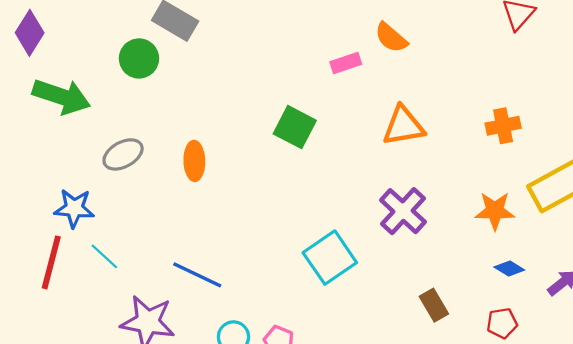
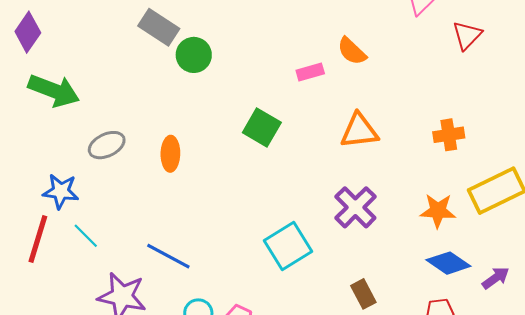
green circle: (139, 58) -> (194, 55), moved
blue diamond: (509, 269) -> (448, 263), size x1.6
brown rectangle: (434, 305) -> (363, 294), moved

